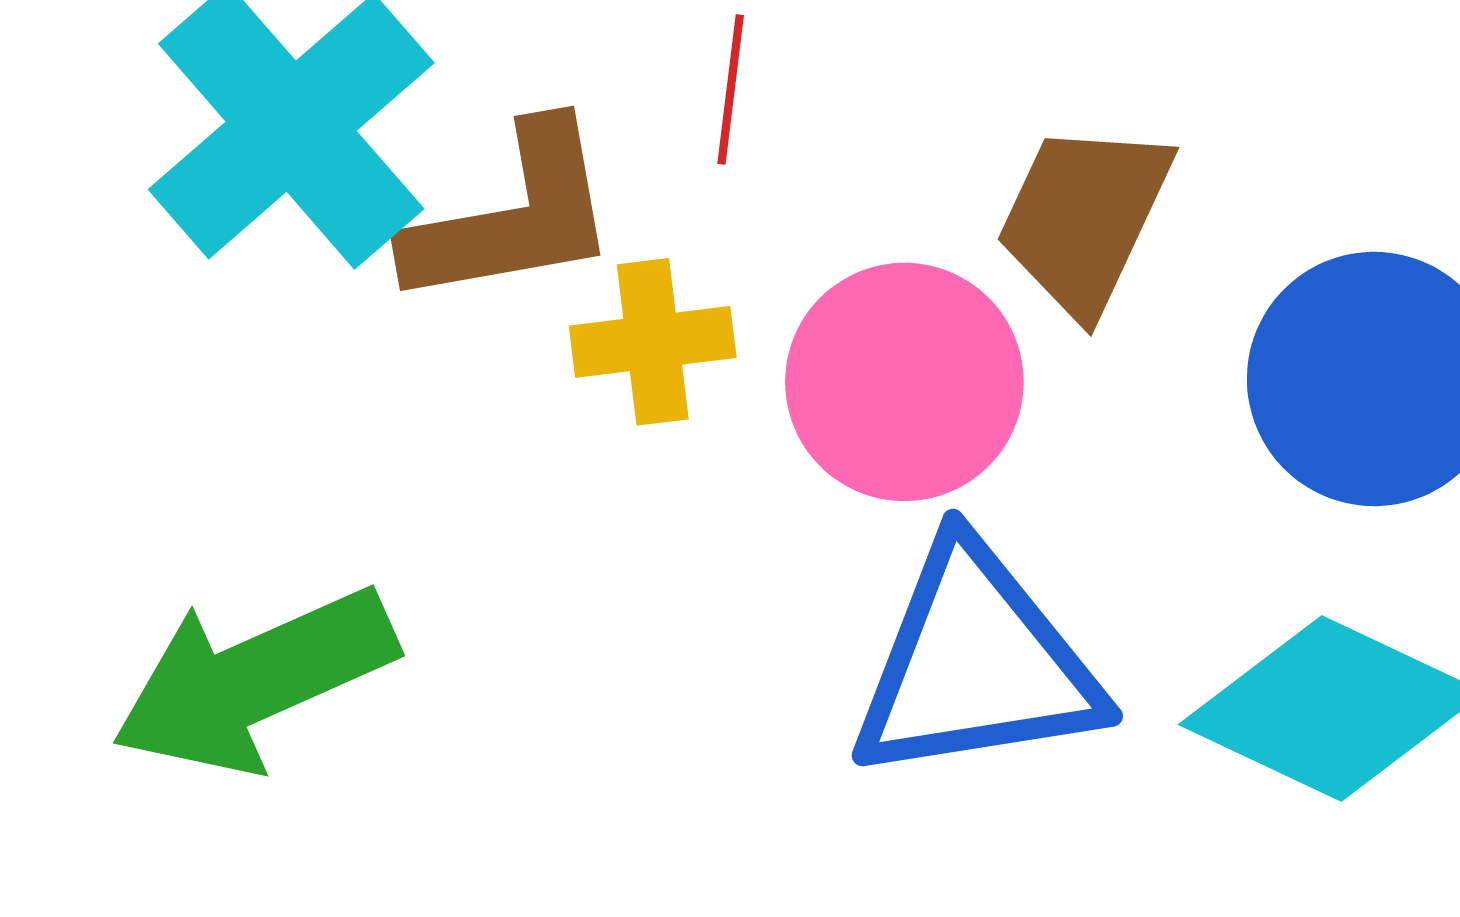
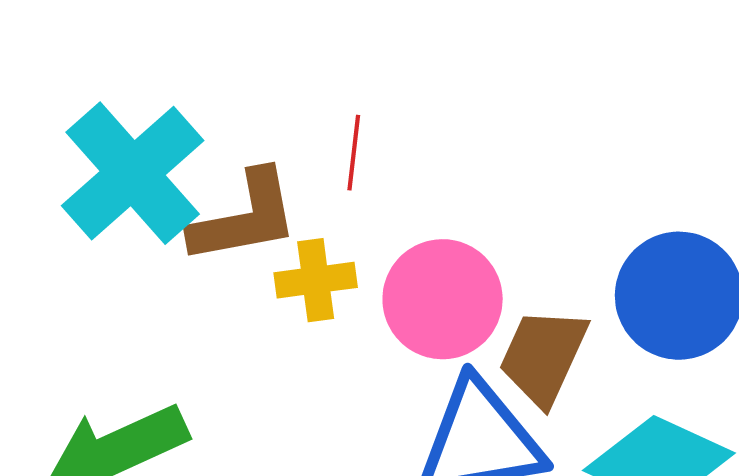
brown trapezoid: (1084, 218) -> (543, 356), moved

